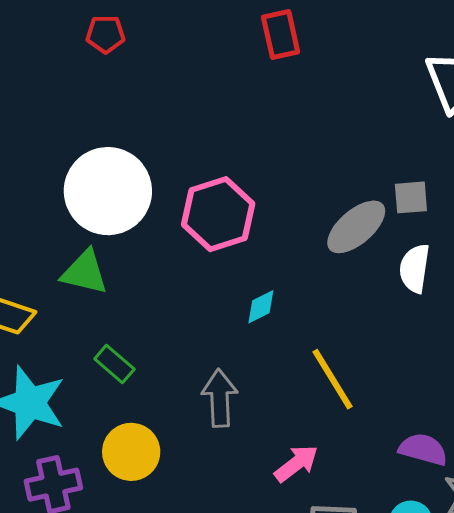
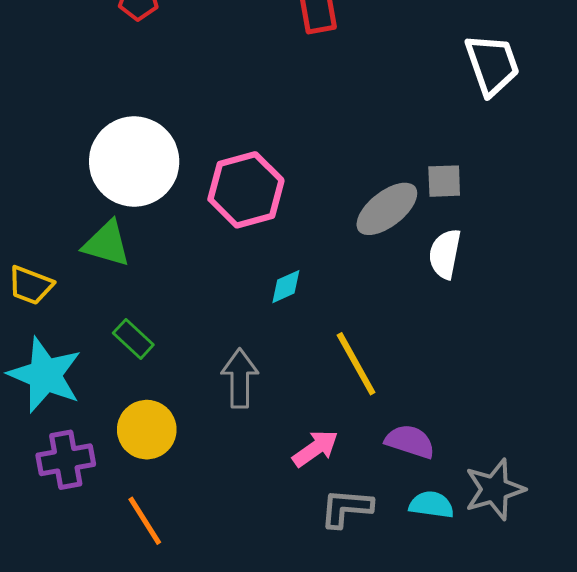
purple semicircle: (423, 449) -> (410, 441), moved

